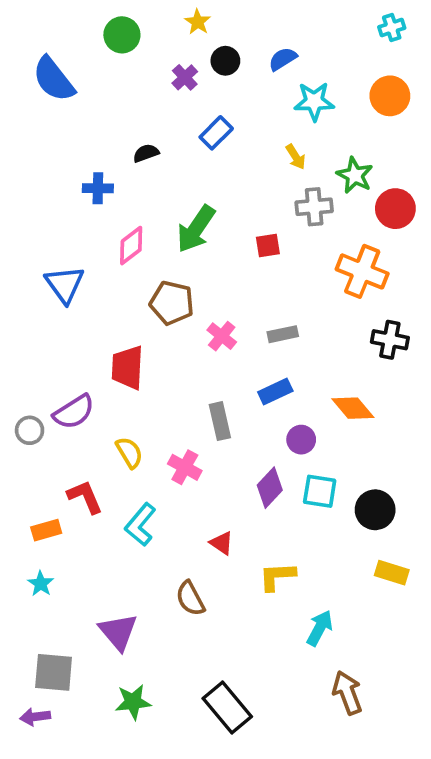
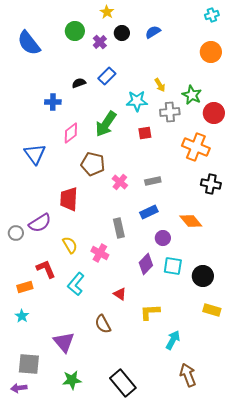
green circle: (122, 35) -> (75, 31), moved
cyan star: (314, 101) -> (137, 101), moved
blue rectangle: (216, 133) -> (107, 76), moved

